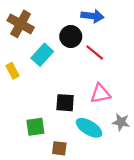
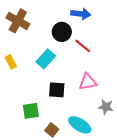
cyan rectangle: (42, 55) -> (46, 59), moved
cyan ellipse: (89, 128) -> (80, 125), moved
brown square: (59, 148) -> (52, 130), turned 32

